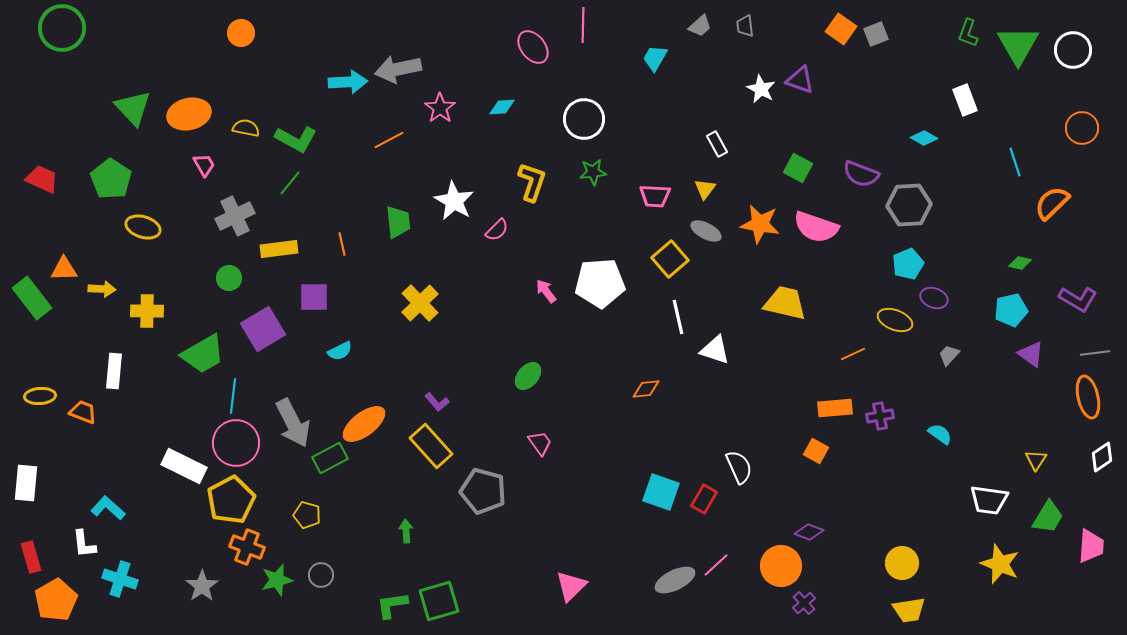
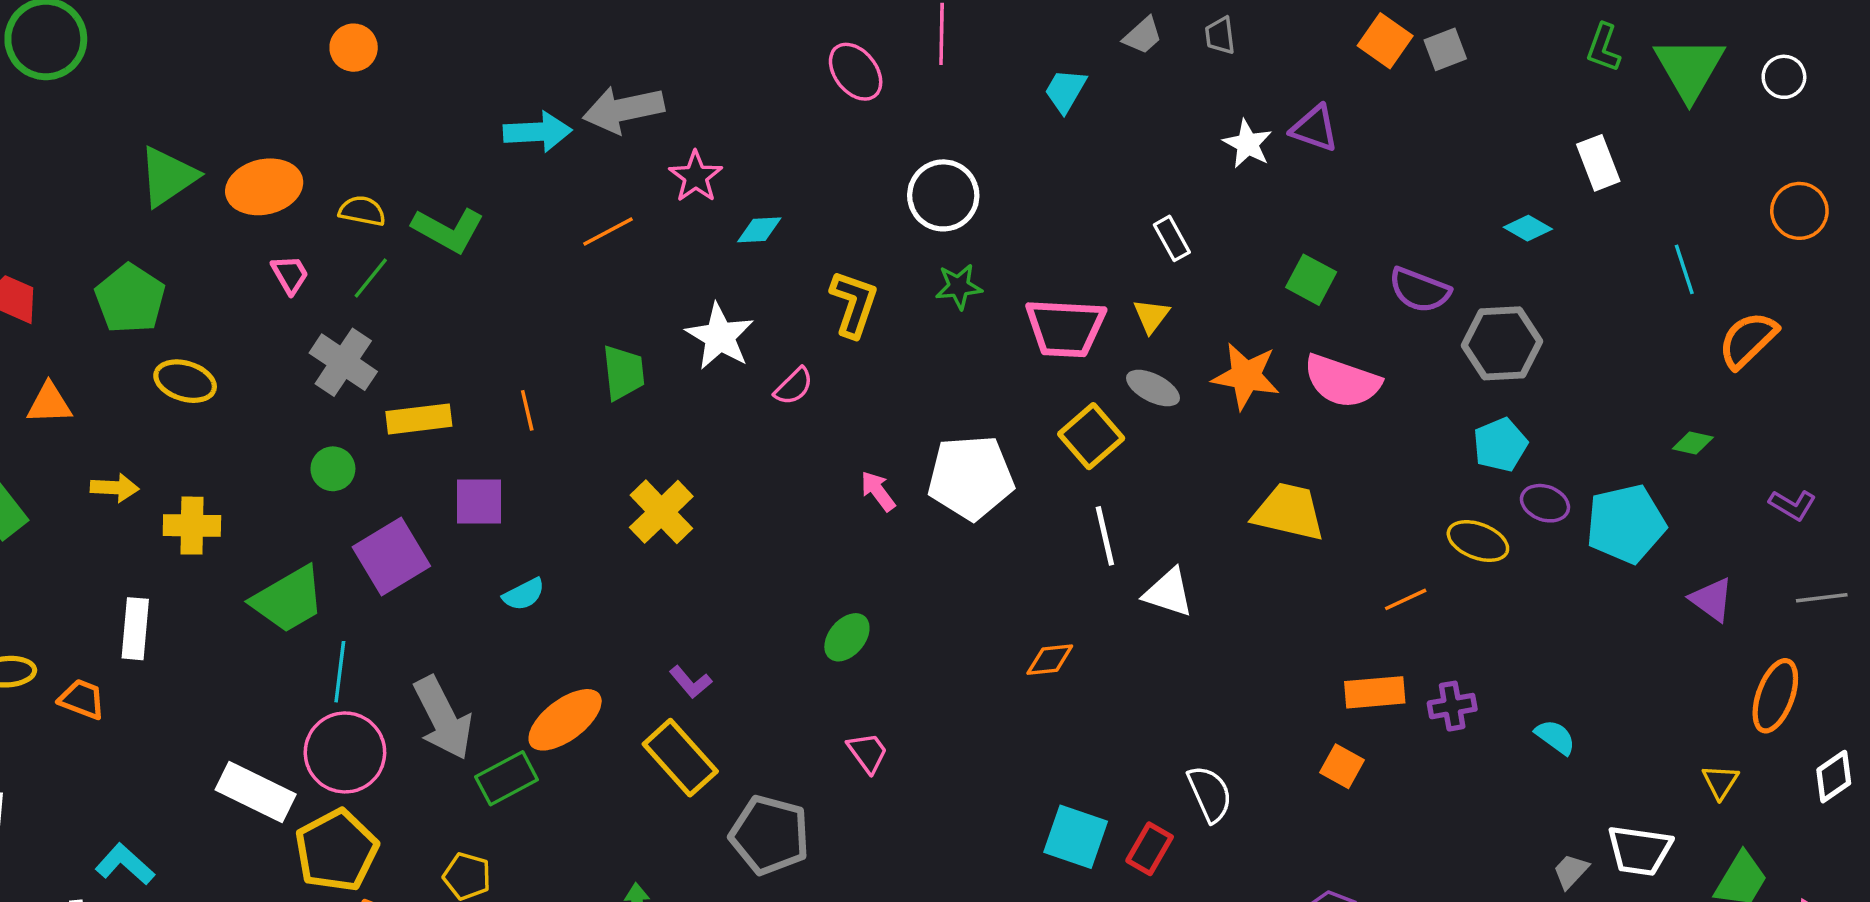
white circle: (1073, 50) -> (1784, 77), size x0.7
cyan diamond: (502, 107) -> (759, 230), moved
green triangle: (133, 108) -> (168, 177), turned 39
green line: (290, 183) -> (371, 278), moved
pink trapezoid: (655, 196) -> (1065, 328), size x1.5
gray cross: (235, 216) -> (343, 362), turned -30
orange triangle: (64, 269) -> (49, 403), moved
purple L-shape: (1078, 299) -> (1793, 505), size x0.7
cyan pentagon: (1011, 310) -> (1626, 524), moved, size x1.4
gray trapezoid: (949, 355) -> (1571, 871), moved
orange ellipse: (1088, 397) -> (1775, 696), moved, turned 33

